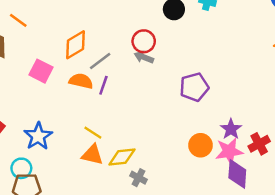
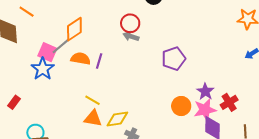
gray line: (100, 61) -> (61, 46), moved
blue star: (38, 136) -> (43, 69), moved

